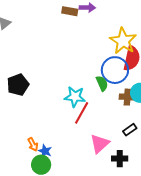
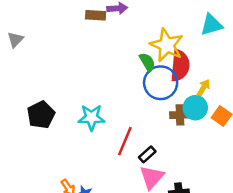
green semicircle: (102, 83) -> (147, 62), moved
cyan star: (75, 97) -> (91, 117), moved
black rectangle: (130, 130) -> (147, 154), moved

